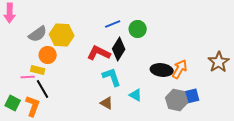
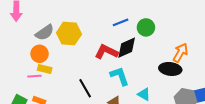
black diamond: (119, 49) -> (127, 48), turned 35
orange circle: (48, 55) -> (40, 54), moved
orange arrow: (180, 69) -> (180, 53), moved
black line: (43, 89) -> (85, 88), moved

